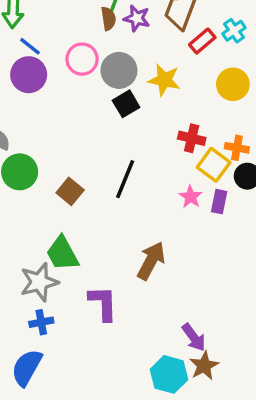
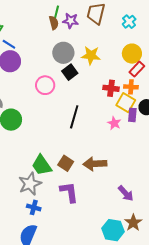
red rectangle: (202, 41) -> (137, 69), moved
pink circle: (82, 59) -> (45, 85), moved
orange cross: (237, 148) -> (131, 87), moved
brown square: (70, 191) -> (66, 163), moved
purple rectangle: (219, 202) -> (132, 115), moved
brown arrow: (151, 261) -> (95, 164), turned -115
blue cross: (41, 322) -> (34, 207), turned 32
purple arrow: (194, 337) -> (126, 193), moved

